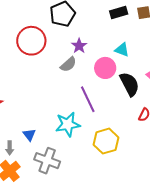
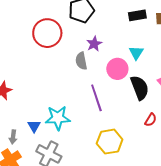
cyan triangle: (122, 50) -> (136, 53), turned 35
gray semicircle: (68, 64) -> (81, 61), turned 114
cyan star: (68, 124) -> (58, 118), moved

